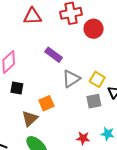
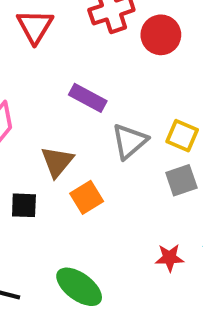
red triangle: (32, 16) -> (35, 26), turned -48
black square: (17, 88) -> (24, 205), moved
brown triangle: (30, 119) -> (57, 162), moved

